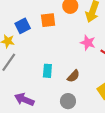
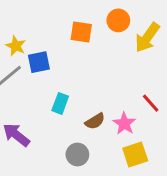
blue square: (23, 26) -> (39, 62), moved
pink star: (88, 43) -> (124, 123), moved

